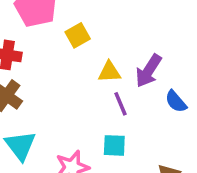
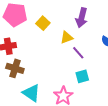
purple arrow: (149, 71) -> (82, 18), moved

